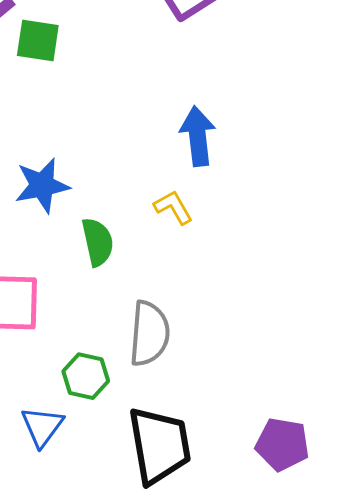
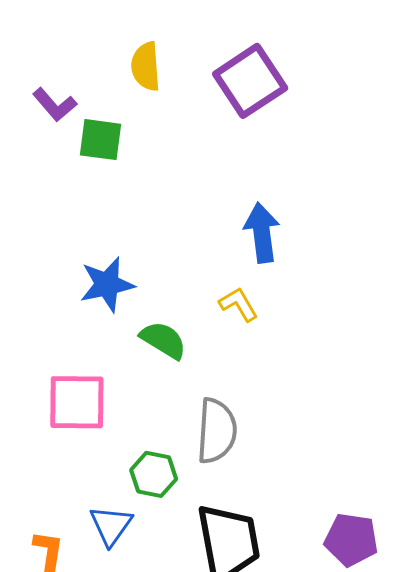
green semicircle: (98, 242) -> (163, 340), turned -45

